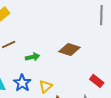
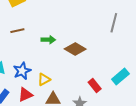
green arrow: (33, 57) -> (48, 40), moved

